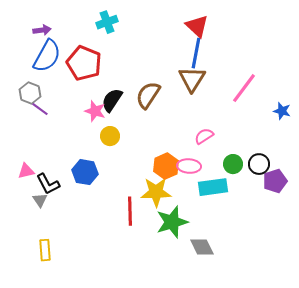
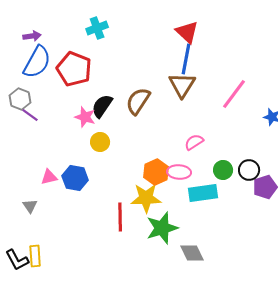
pink triangle: (26, 171) -> (49, 177), moved
black L-shape: (48, 184) -> (17, 260), moved

